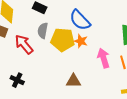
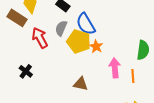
blue semicircle: (80, 20) -> (86, 24), moved

